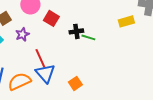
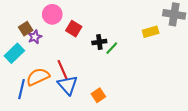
purple star: (22, 34) -> (35, 37), moved
green line: (88, 37) -> (112, 48), turned -64
orange semicircle: (19, 81) -> (38, 77), moved

